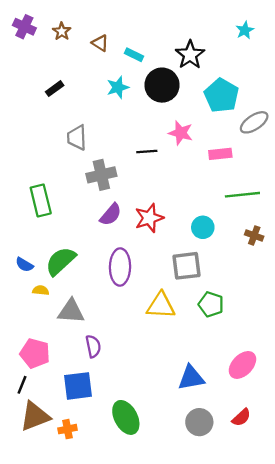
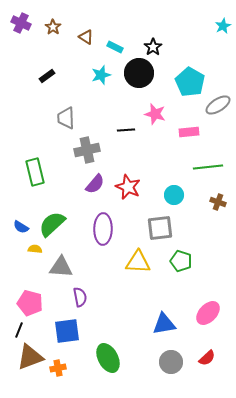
cyan star: (245, 30) -> (223, 26), moved
black star: (190, 55) -> (153, 47), moved, size x0.7
red star: (149, 218) -> (128, 187), turned -30

